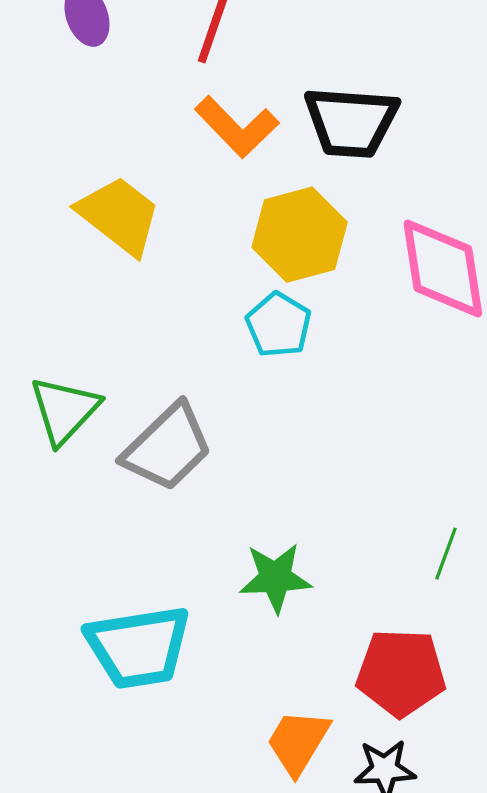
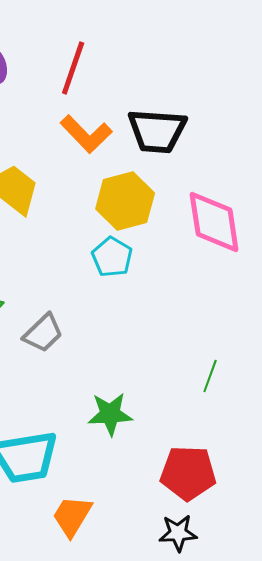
gray trapezoid: (167, 447) -> (43, 333), size x0.7
green line: (446, 554) -> (210, 376), moved
orange trapezoid: (298, 742) -> (72, 516), moved

